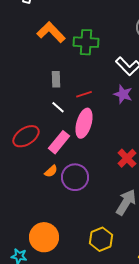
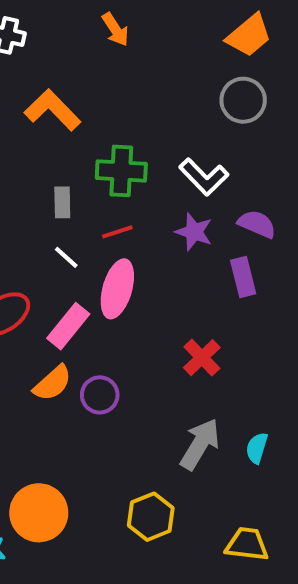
green cross: (86, 42) -> (121, 171), moved
orange semicircle: (51, 171) -> (53, 383), size x1.5
purple circle: (75, 177) -> (100, 395), size x0.7

